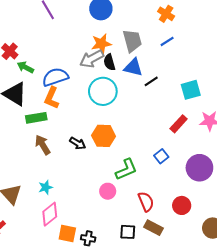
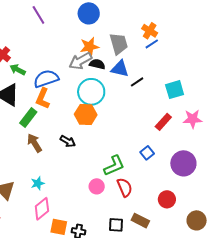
orange cross: (166, 14) -> (150, 31), moved
black semicircle: (109, 62) -> (97, 64), turned 119
green rectangle: (36, 118) -> (28, 117), turned -42
orange hexagon: (104, 136) -> (86, 114), moved
red semicircle: (146, 202) -> (125, 187), moved

